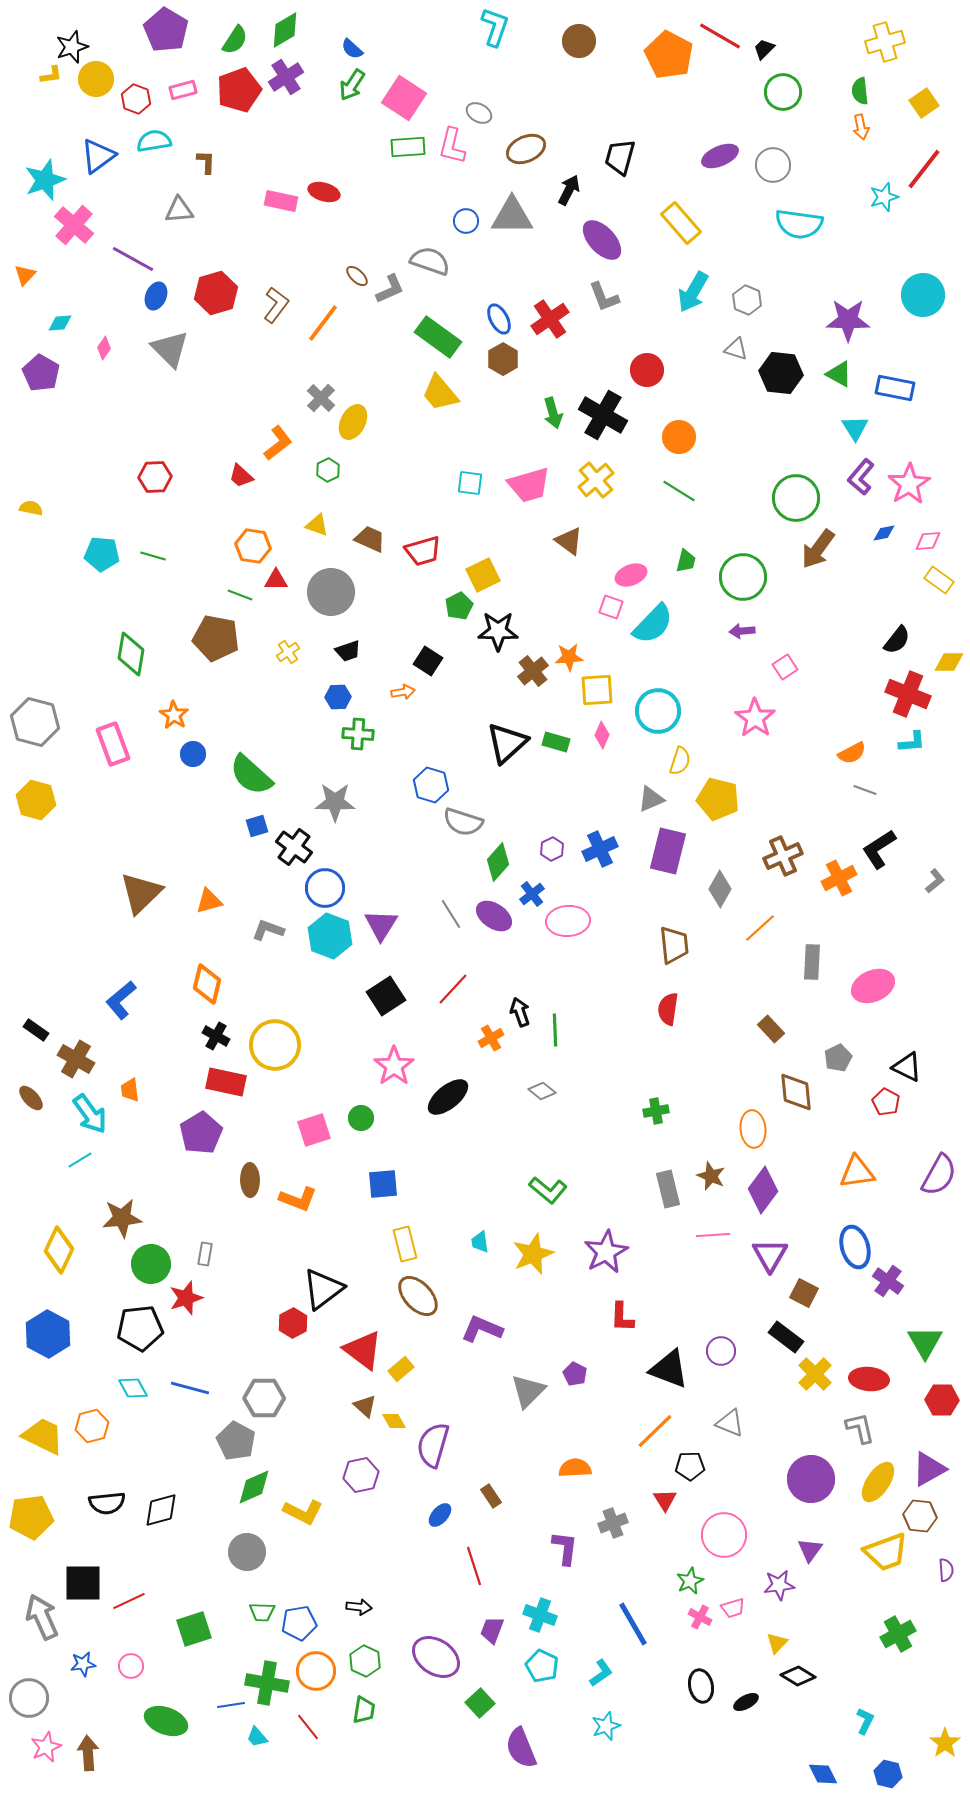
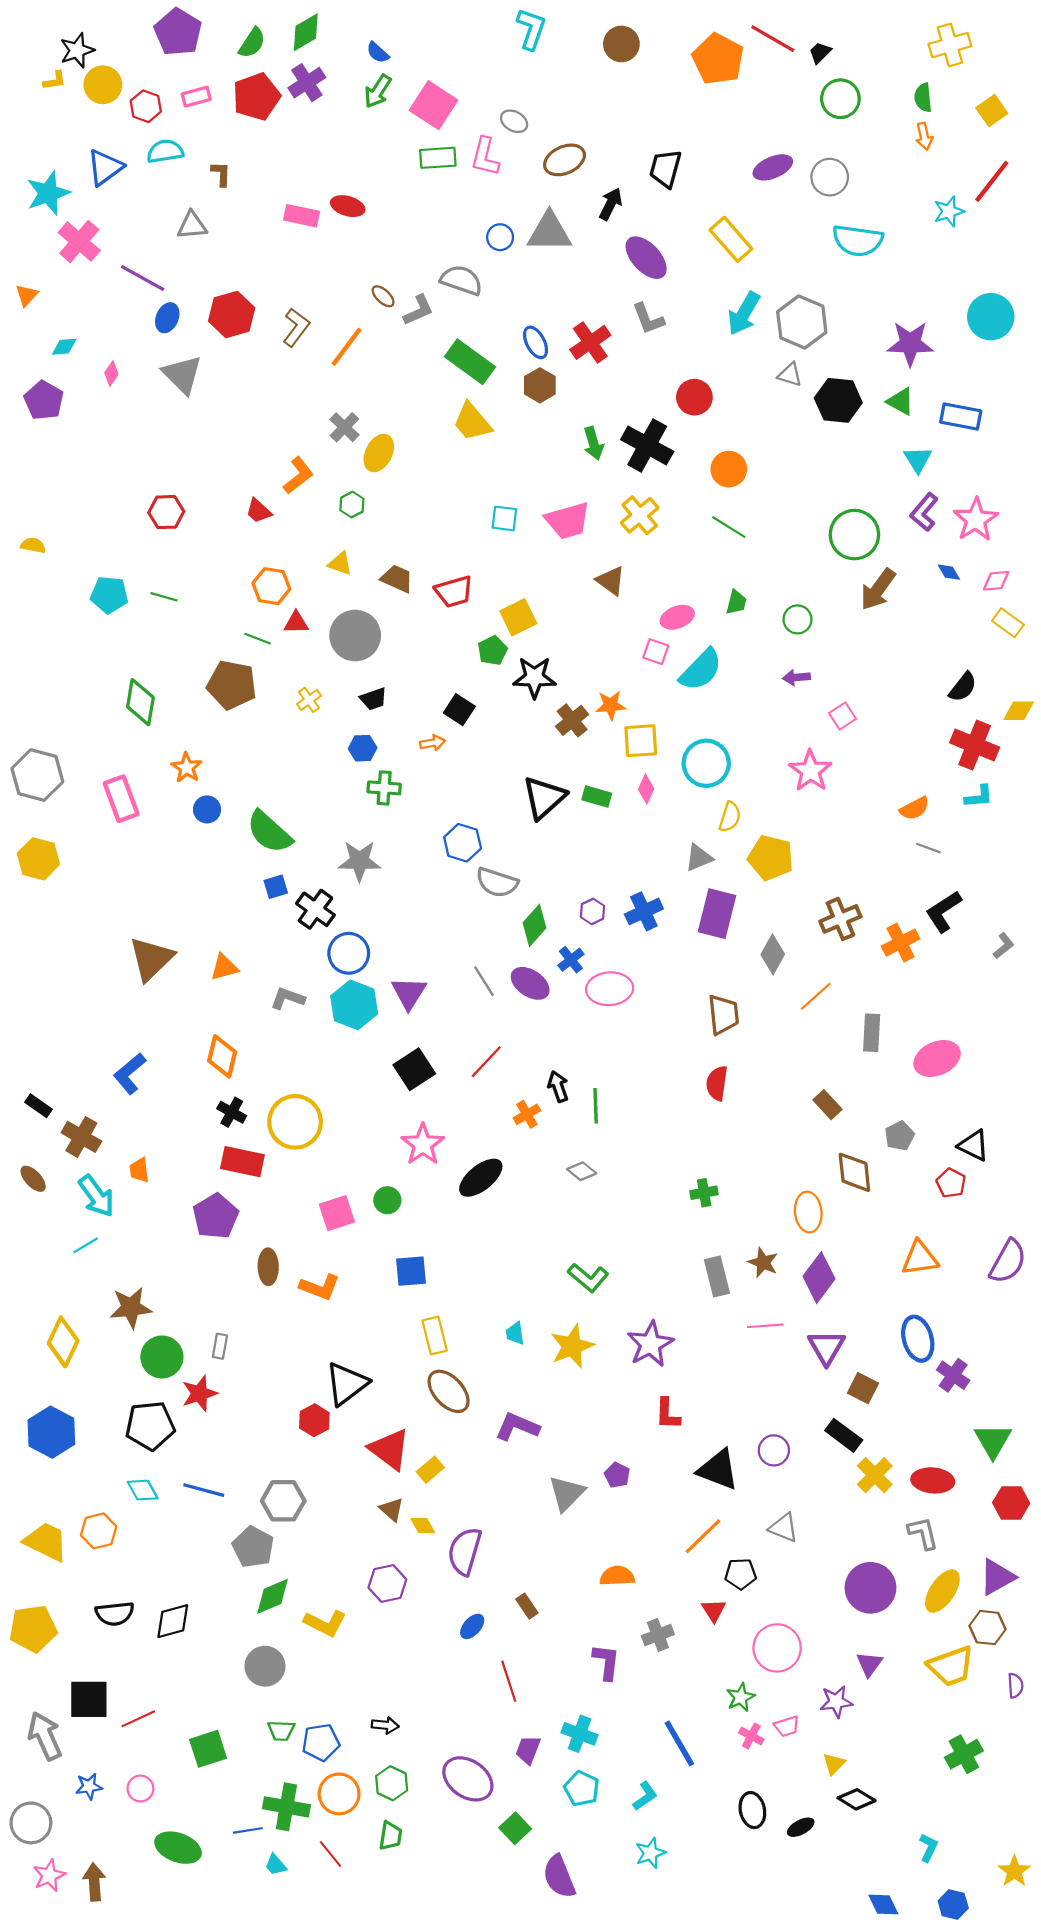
gray hexagon: (747, 300) -> (802, 322), size x1.6
blue diamond: (884, 533) -> (949, 572), turned 70
green circle: (743, 577) -> (797, 619), size x0.6

